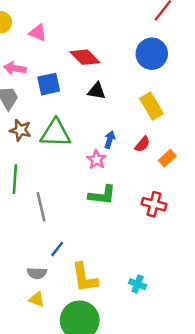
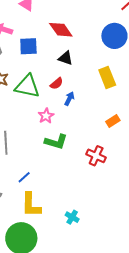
red semicircle: (142, 144) -> (57, 84), moved
pink star: (96, 159) -> (46, 116), moved
blue line: (57, 249) -> (24, 177), moved

